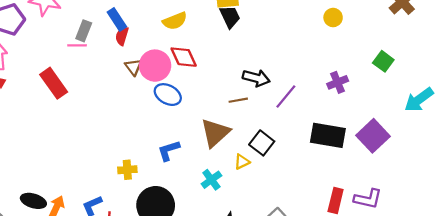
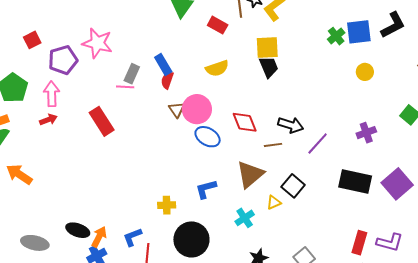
red diamond: (184, 57) -> (245, 122), moved

